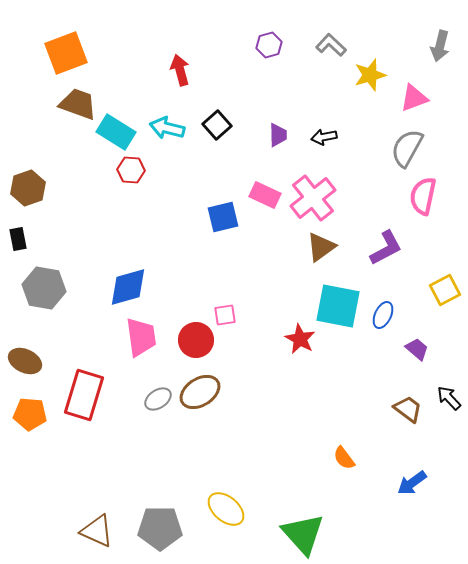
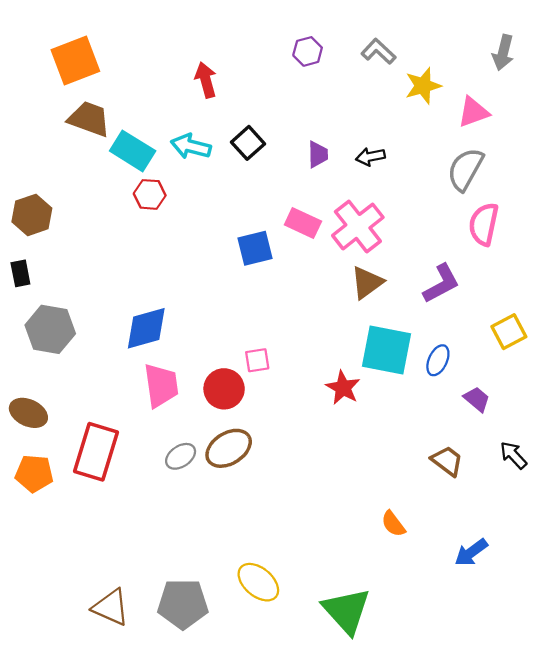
brown trapezoid: (408, 409) -> (447, 461), moved

